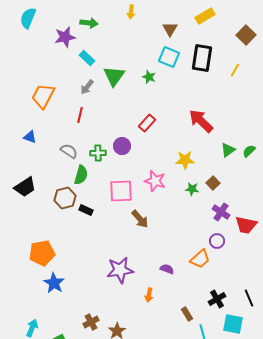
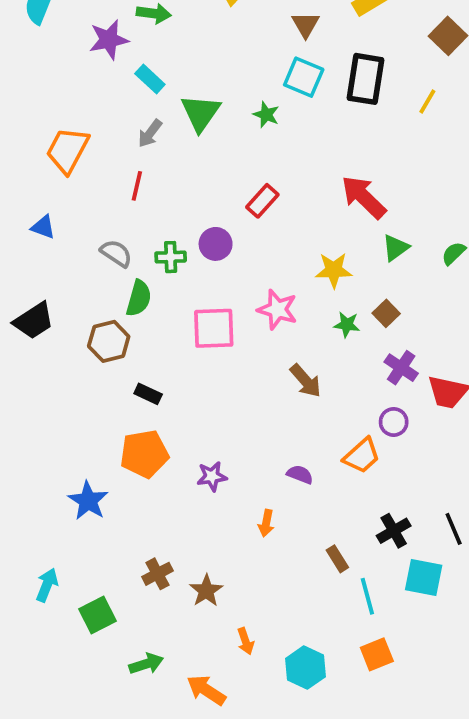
green triangle: (228, 150) -> (396, 248), moved
black rectangle: (86, 210) -> (148, 394), moved
brown arrow: (140, 219) -> (306, 381), moved
orange pentagon: (42, 253) -> (144, 454), moved
purple star: (120, 270) -> (212, 476), size x0.6

